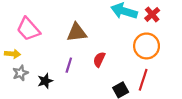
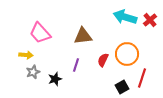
orange circle: (147, 46) -> (127, 54), moved

